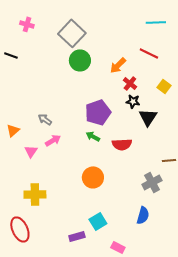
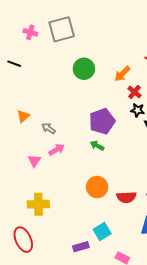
gray square: (72, 33) -> (62, 29), moved, turned 32
orange triangle: (13, 130) -> (23, 116), moved
red semicircle: (122, 144) -> (126, 197), moved

